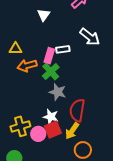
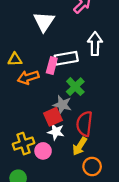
white triangle: (44, 15) -> (44, 22), size x1.5
white arrow: (90, 37) -> (95, 44), turned -125
white rectangle: (63, 49) -> (66, 58), size x1.5
green cross: (51, 72) -> (75, 87), moved
red square: (53, 130) -> (53, 117), moved

